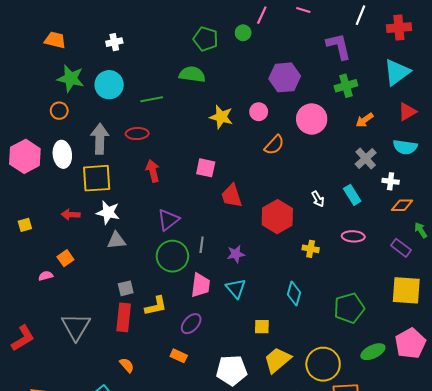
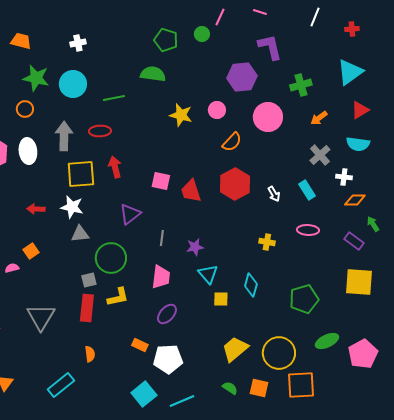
red cross: (399, 28) -> (352, 29), size x0.6
purple L-shape: (339, 46) -> (270, 47), moved
pink square: (206, 168) -> (161, 181), moved
yellow square: (97, 178) -> (81, 174), moved
red hexagon: (277, 217) -> (235, 184), moved
green circle: (172, 256) -> (111, 258), moved
cyan triangle: (236, 288) -> (208, 274), moved
purple ellipse: (191, 324) -> (167, 314), moved
yellow square: (262, 327) -> (221, 299), moved
pink pentagon: (410, 343) -> (363, 354), moved
orange semicircle: (127, 365) -> (90, 354), turned 35
white pentagon: (232, 370) -> (168, 359), moved

